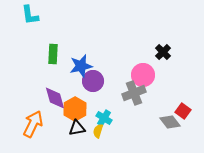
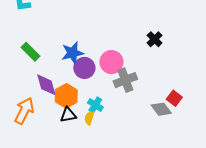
green rectangle: (53, 54) -> (30, 52), moved, turned -48
pink circle: (143, 75) -> (111, 62), moved

